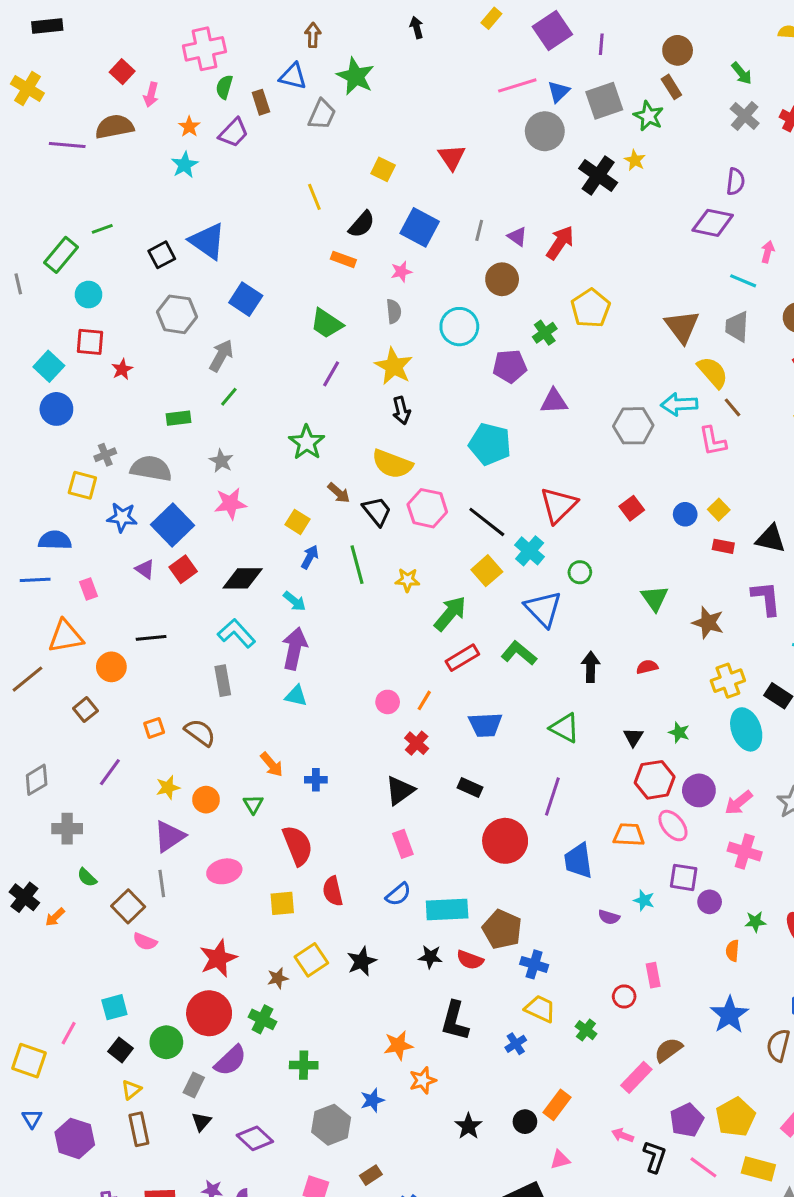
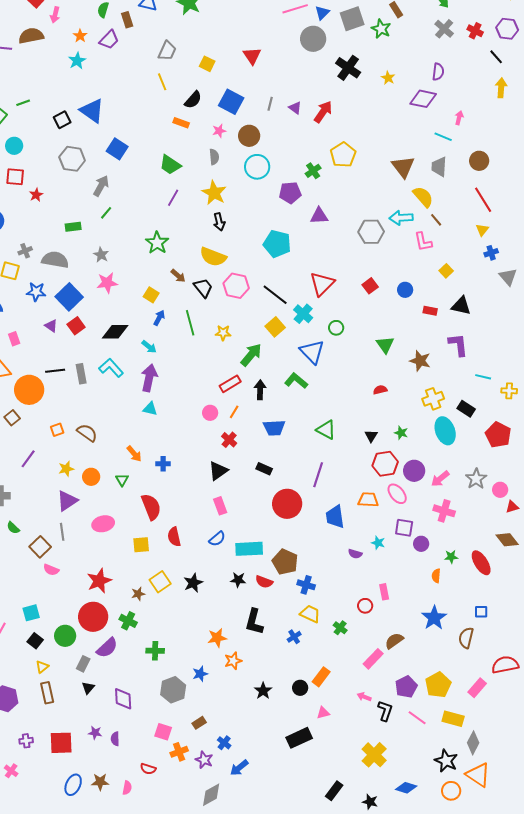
gray trapezoid: (322, 114) -> (167, 51), moved
yellow star: (635, 160) -> (388, 78), moved
brown circle: (502, 279) -> (249, 136), moved
yellow square: (719, 510) -> (446, 271), moved
red rectangle: (462, 658) -> (230, 384), moved
orange circle: (111, 667) -> (29, 390), size x1.5
black arrow: (591, 667) -> (260, 390), moved
gray rectangle: (223, 681) -> (81, 374), moved
purple diamond: (255, 1138) -> (123, 699), turned 45

